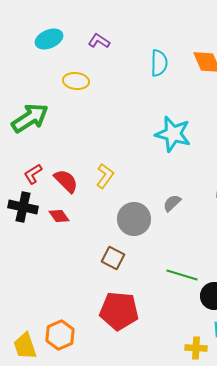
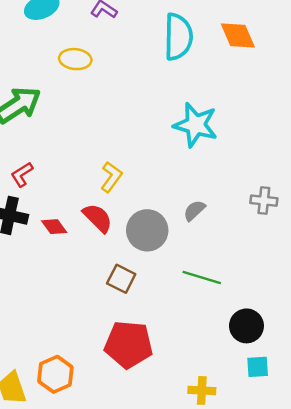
cyan semicircle: (159, 63) -> (178, 37), size x1.4
red semicircle: (66, 181) -> (98, 218), moved
green line: (182, 275) -> (202, 278), moved
yellow cross: (196, 348) -> (202, 390), moved

